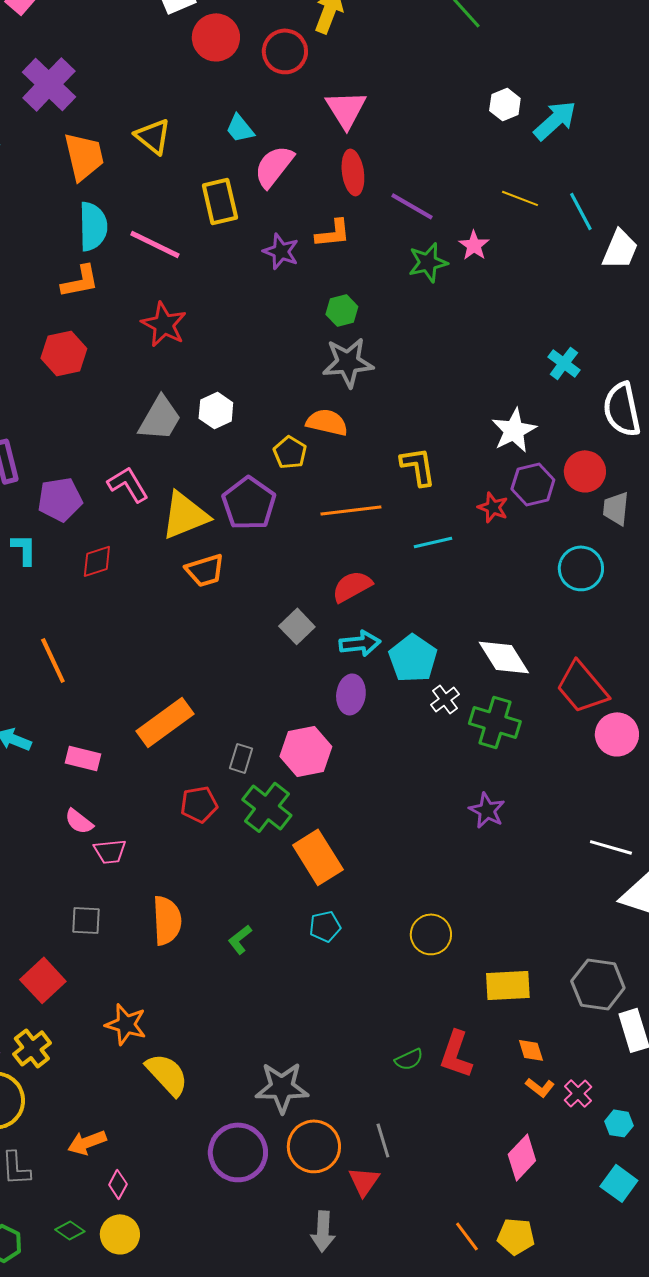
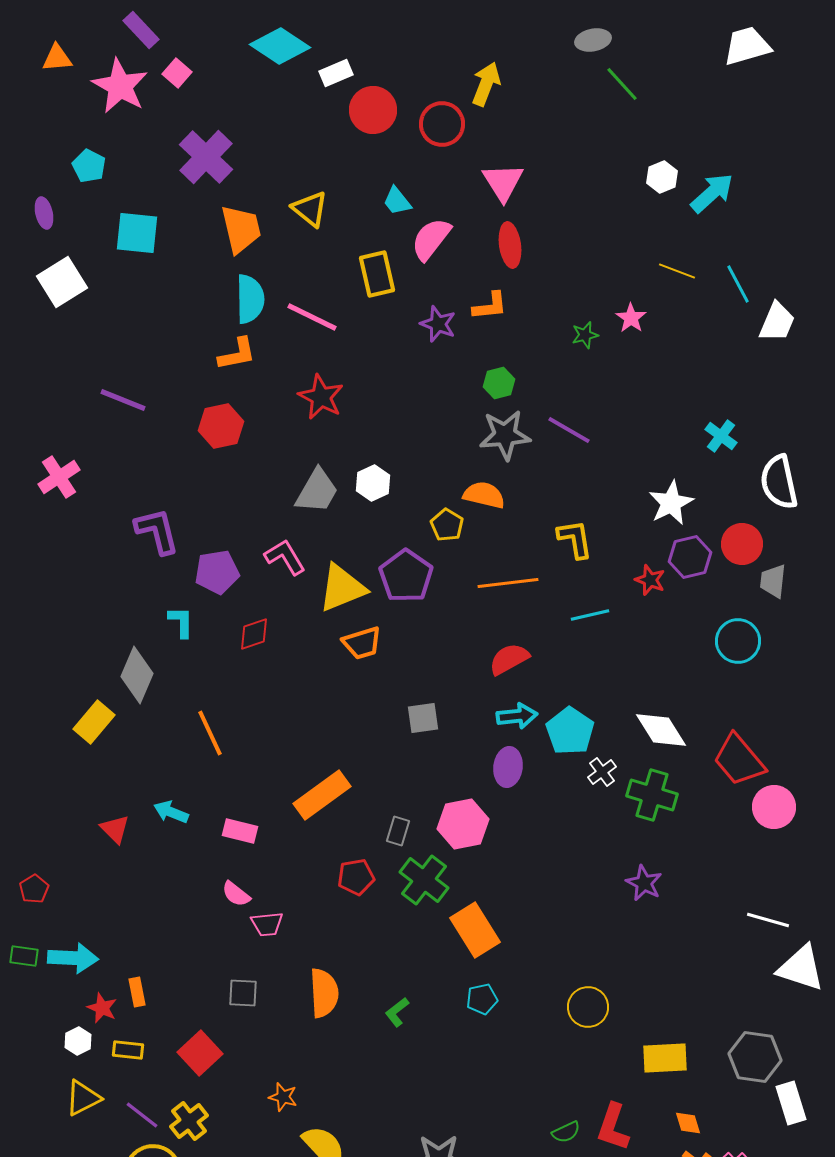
purple line: (412, 206) -> (569, 430), moved
green star: (428, 262) -> (585, 335), size x0.7
gray square: (297, 626) -> (423, 718), moved, turned 36
orange star: (126, 1024) -> (283, 1097), size x0.7

